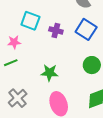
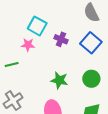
pink star: (14, 42) -> (28, 45), moved
green star: (49, 73) -> (59, 80), moved

